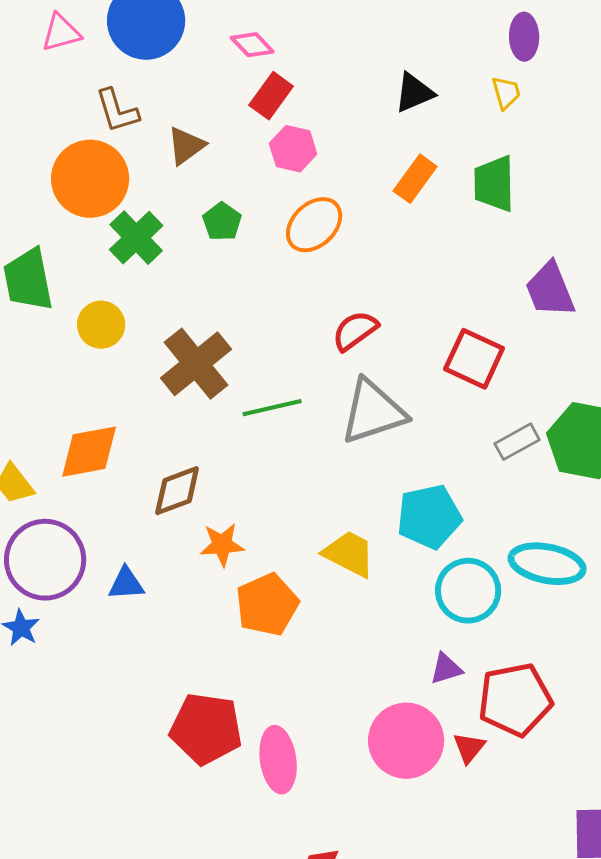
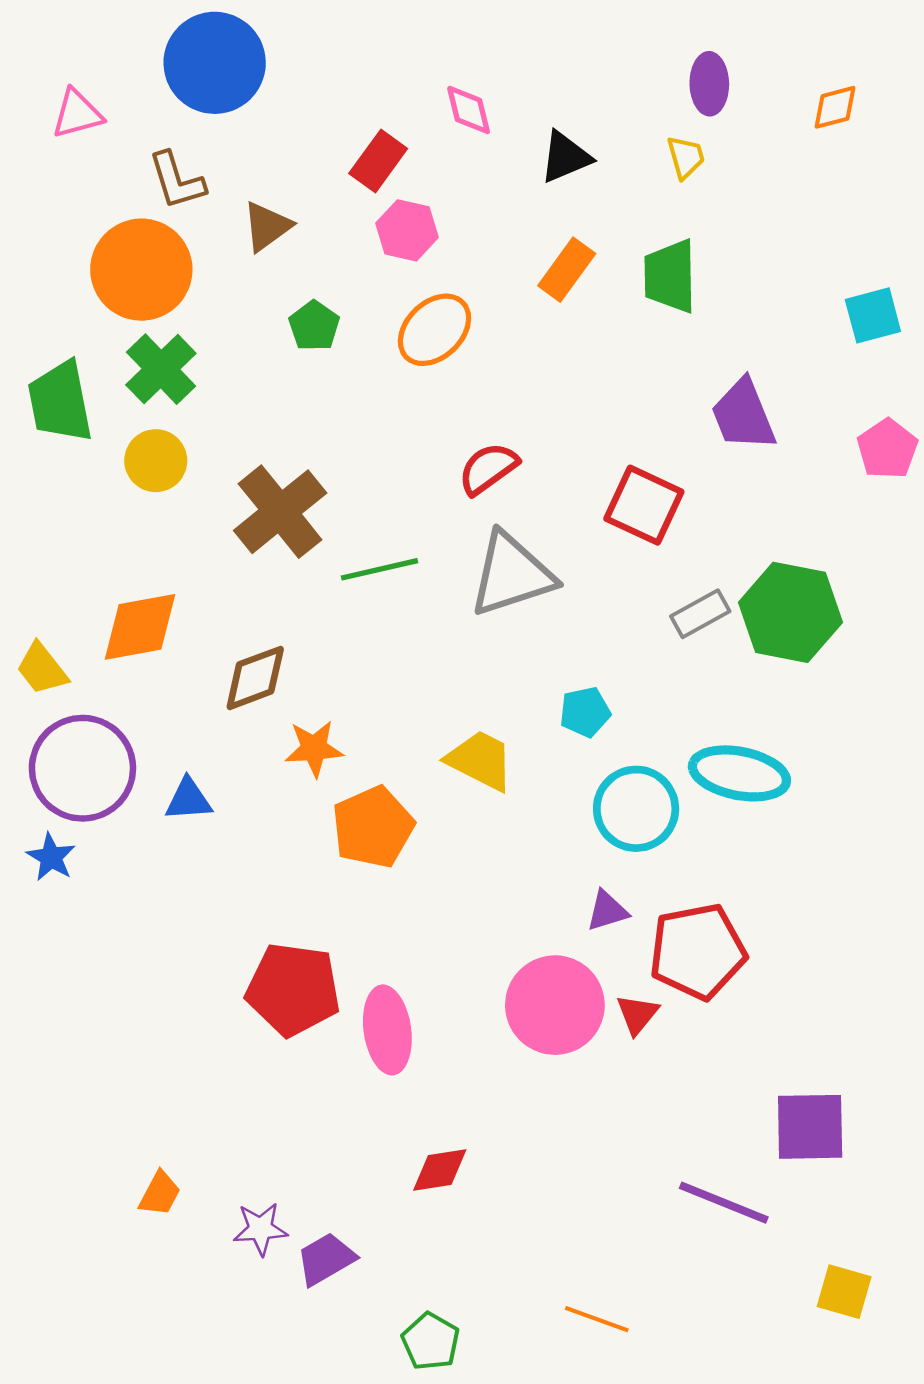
pink triangle: (61, 33) -> (77, 114), moved
pink diamond: (252, 45) -> (469, 110), moved, turned 30
green cross: (136, 238) -> (161, 369), moved
cyan pentagon: (429, 517) -> (585, 712), size x0.6

